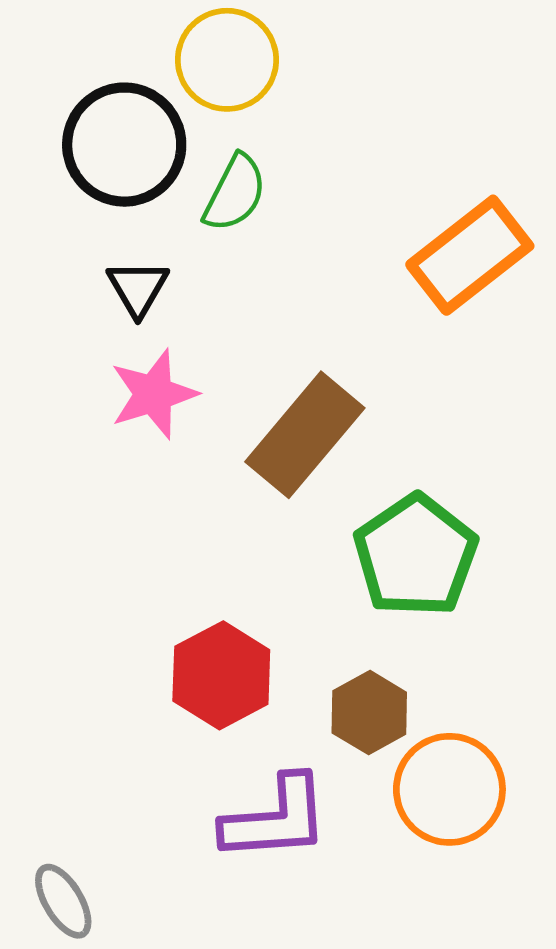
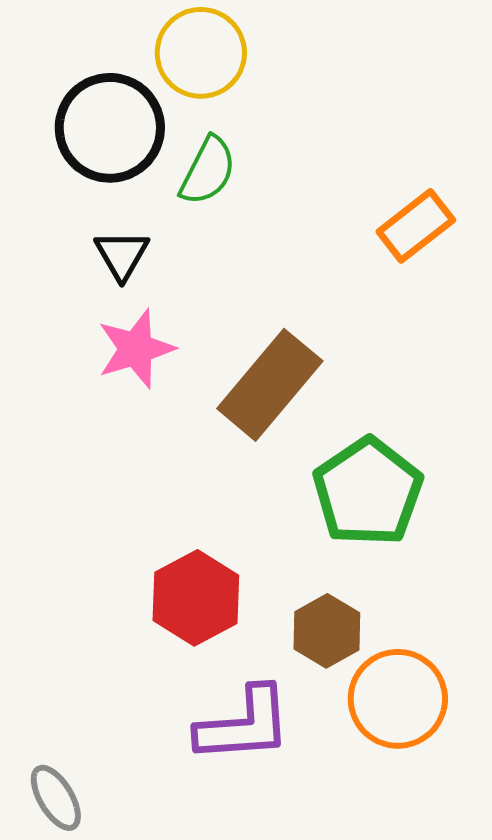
orange rectangle: (470, 255) -> (416, 226), size x0.7

